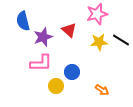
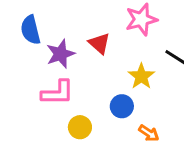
yellow star: (99, 42) -> (141, 76), moved, turned -30
blue circle: (72, 72) -> (122, 106), moved

